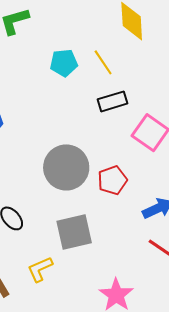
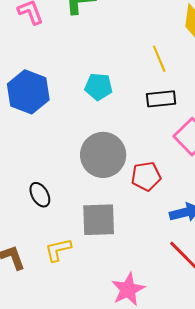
cyan pentagon: (64, 63) -> (99, 87), moved

